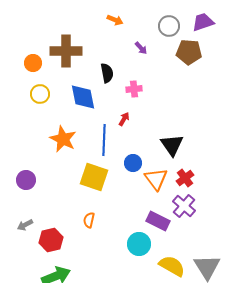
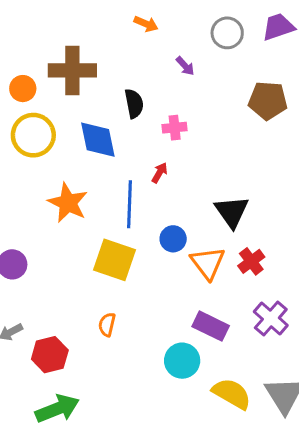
brown pentagon: (189, 52) -> (268, 101), moved
yellow circle: (40, 94) -> (33, 135), size x1.5
purple cross: (184, 206) -> (271, 319), moved

